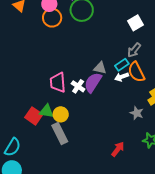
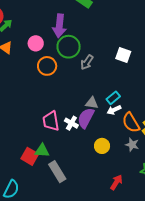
orange circle: (52, 18) -> (47, 66), moved
white square: (136, 23) -> (123, 55), turned -35
gray arrow: (134, 50) -> (87, 62), moved
orange semicircle: (136, 72) -> (131, 123), moved
yellow circle: (61, 114) -> (102, 146), moved

